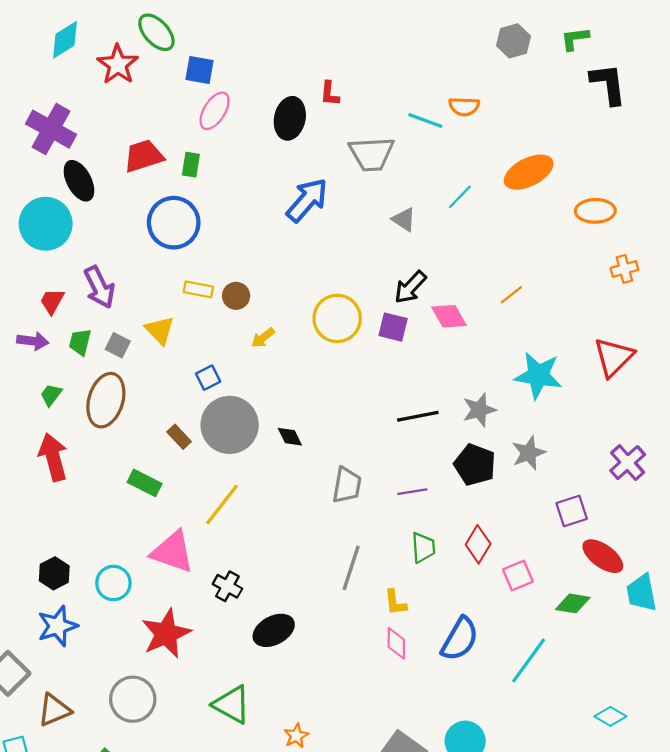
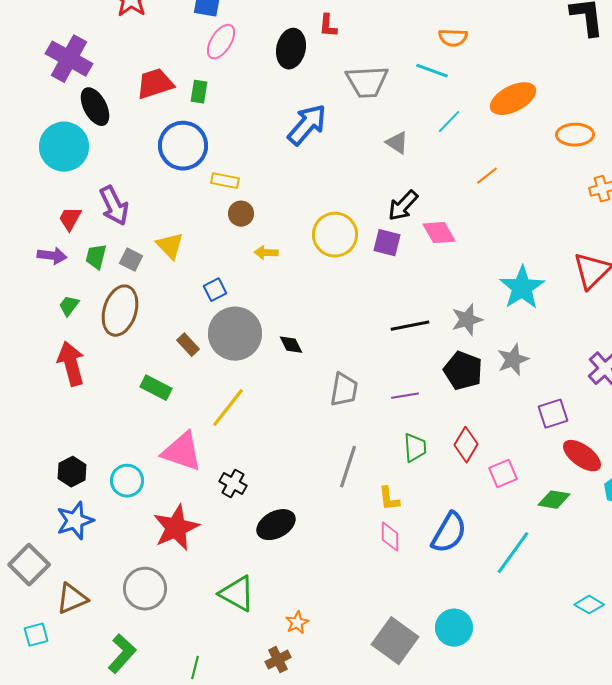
cyan line: (425, 120) -> (432, 71), moved
yellow rectangle: (198, 289) -> (225, 181), moved
orange line: (511, 295) -> (487, 176), moved
yellow arrow: (263, 338) -> (266, 253), turned 40
cyan star: (538, 375) -> (522, 288), turned 30

